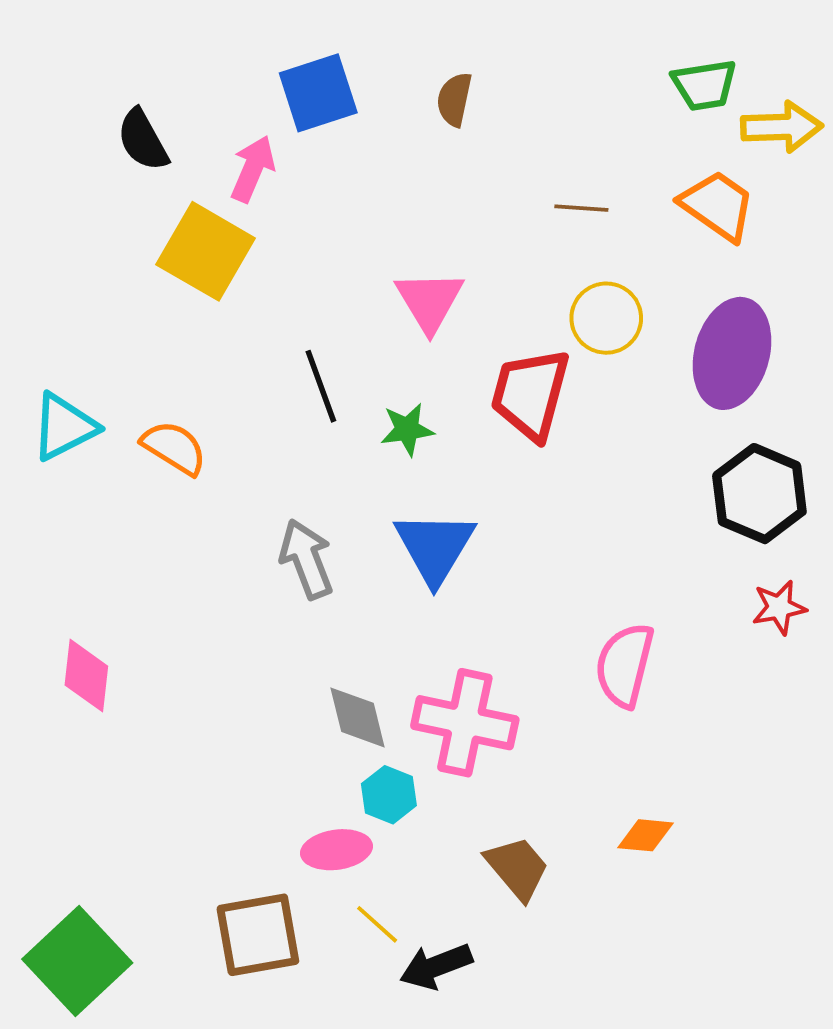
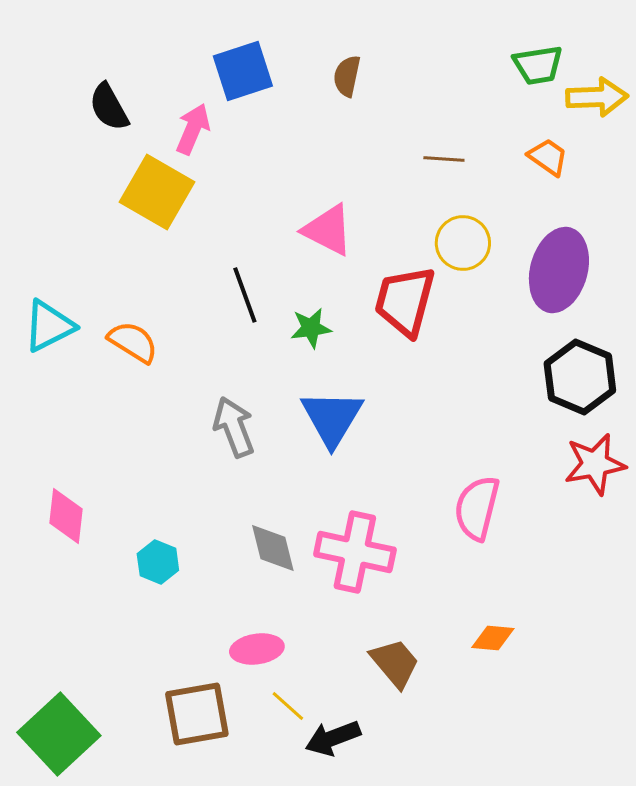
orange trapezoid: (718, 205) -> (548, 157), size x0.7
pink triangle: (429, 301) -> (328, 230), turned -32
red star: (779, 607) -> (595, 464), size x1.5
cyan hexagon: (389, 795) -> (158, 562), moved

